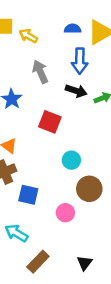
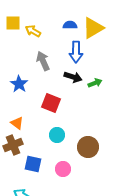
cyan circle: (71, 160) -> (57, 135), moved
brown circle: (89, 189) -> (88, 147), moved
pink circle: (65, 213) -> (63, 169), moved

